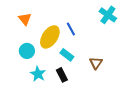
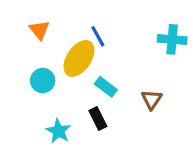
cyan cross: (108, 15) -> (172, 39), moved, turned -30
blue line: (71, 29) -> (98, 36), moved
cyan star: (38, 74) -> (58, 131), moved

